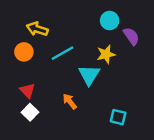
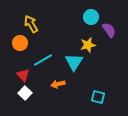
yellow arrow: (37, 29) -> (31, 24), turned 42
cyan line: (63, 53) -> (43, 60), moved
orange arrow: (70, 101) -> (58, 84), turned -64

